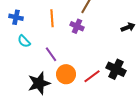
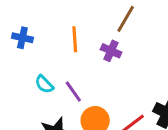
cyan semicircle: (24, 41) -> (44, 84), moved

